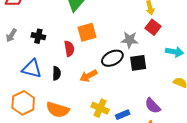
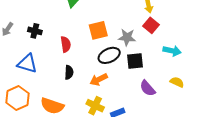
orange square: (87, 32) -> (98, 30), moved
black semicircle: (57, 73) -> (69, 72), moved
orange arrow: (88, 76) -> (99, 79), moved
purple semicircle: (153, 106) -> (148, 88), moved

